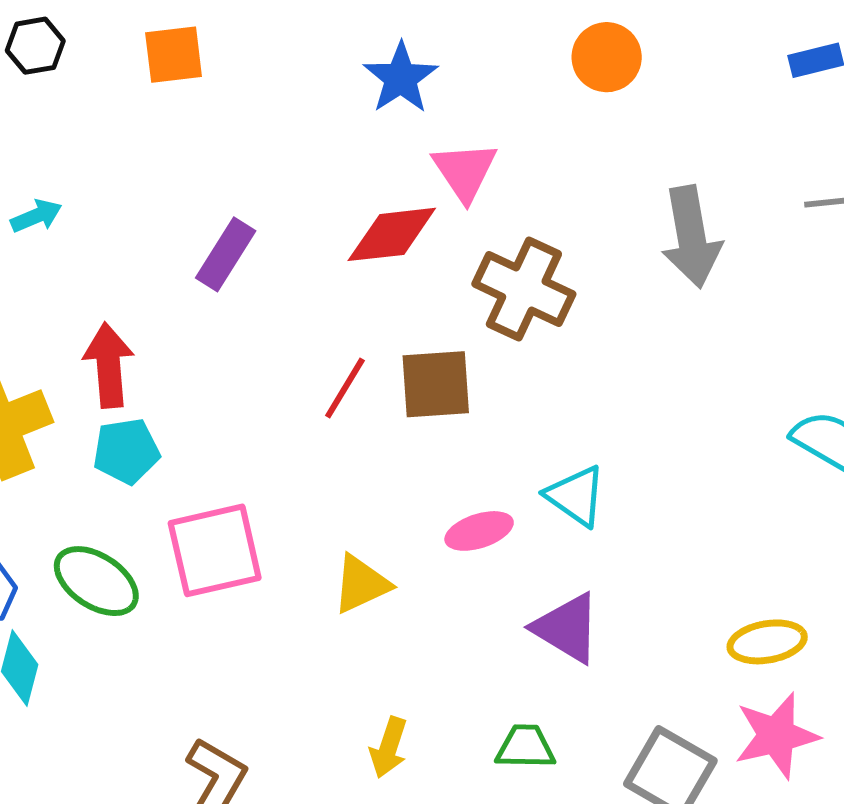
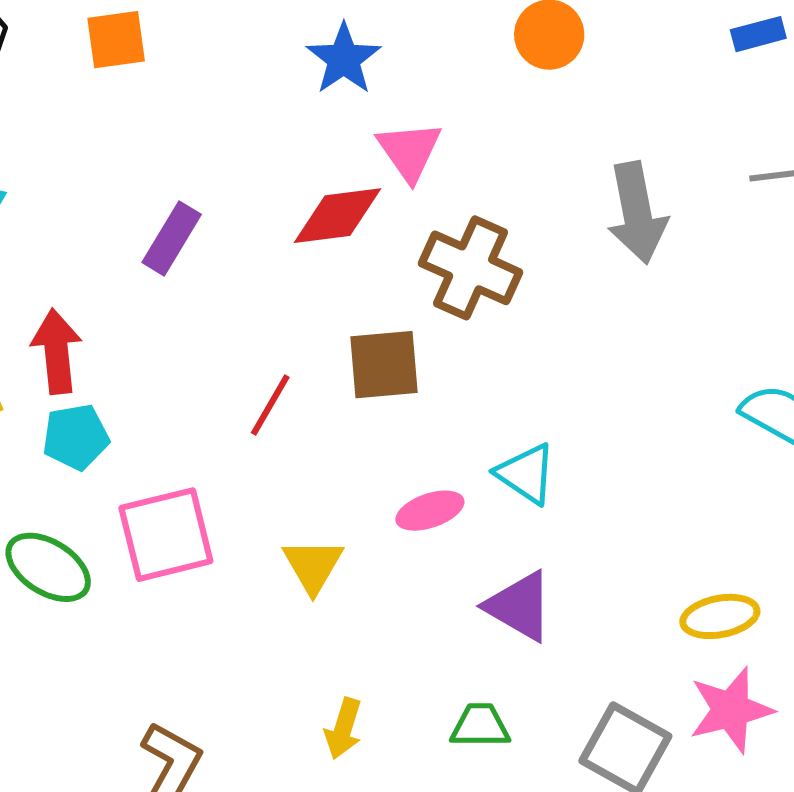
red line: (345, 388) -> (270, 405), moved
yellow triangle: (361, 584) -> (313, 566), turned -34

